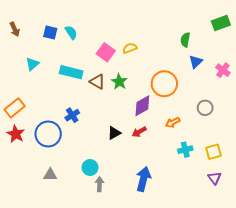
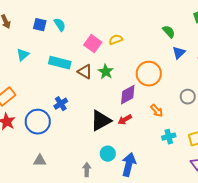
green semicircle: (185, 40) -> (169, 32), turned 128
orange arrow: (173, 122) -> (157, 111), turned -104
black triangle: (114, 133) -> (101, 121), size x1.6
cyan circle: (90, 167) -> (108, 154), moved

